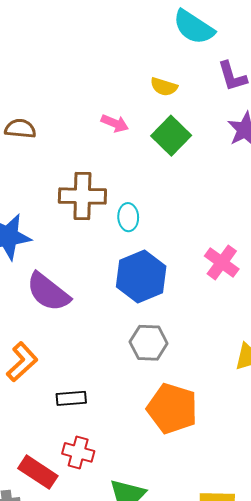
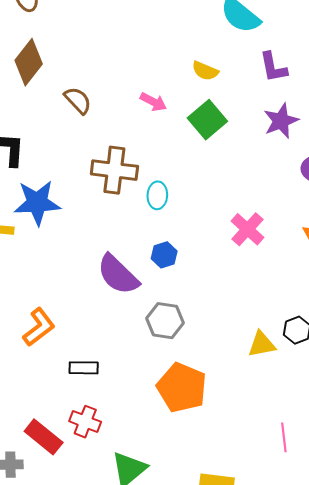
brown semicircle: (20, 129) -> (78, 100), moved, turned 36
pink cross: (222, 262) -> (248, 229), moved
blue hexagon: (141, 276) -> (164, 255), size x0.5
purple semicircle: (48, 292) -> (118, 275), moved

